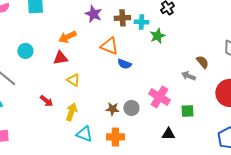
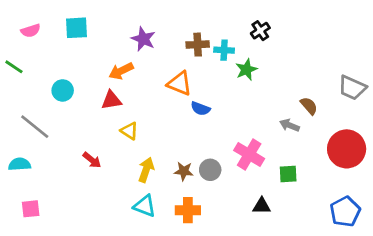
purple star: (93, 14) -> (143, 39), moved
yellow arrow: (71, 112) -> (146, 170), moved

